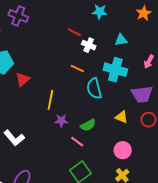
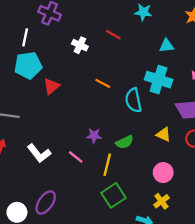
white cross: (89, 45) -> (80, 45), moved
orange line: (77, 68) -> (103, 83), moved
yellow line: (50, 100) -> (107, 165), moved
pink line: (77, 142) -> (76, 157), moved

